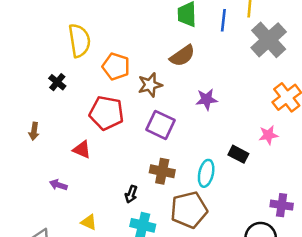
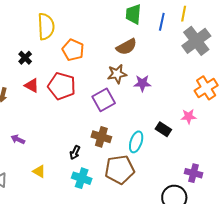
brown star: (150, 85) -> (117, 74), moved
purple square: (160, 125) -> (104, 100), turned 30
red triangle: (82, 150) -> (32, 85), moved

